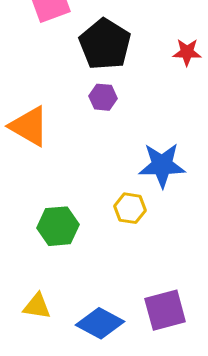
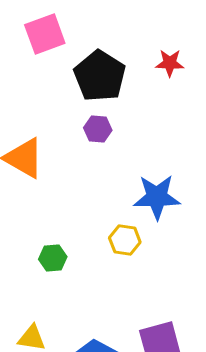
red star: (187, 52) -> (170, 63), moved
green hexagon: (58, 226) -> (53, 258), size x0.7

